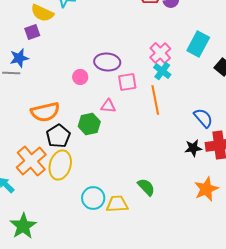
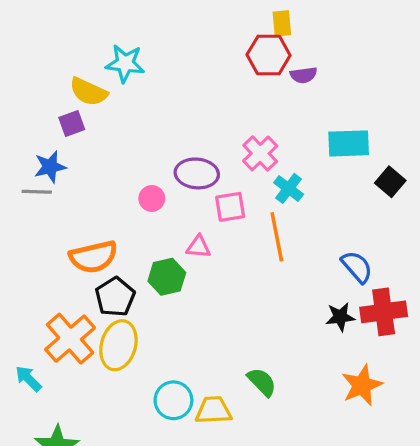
cyan rectangle: (198, 44) -> (349, 143), turned 60
pink cross: (160, 53) -> (260, 153), moved

